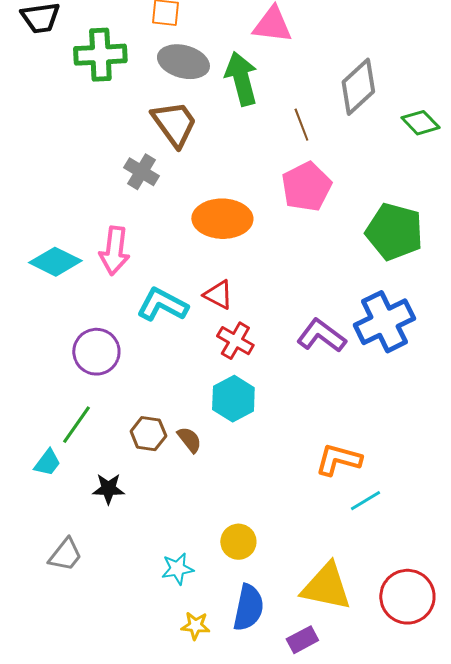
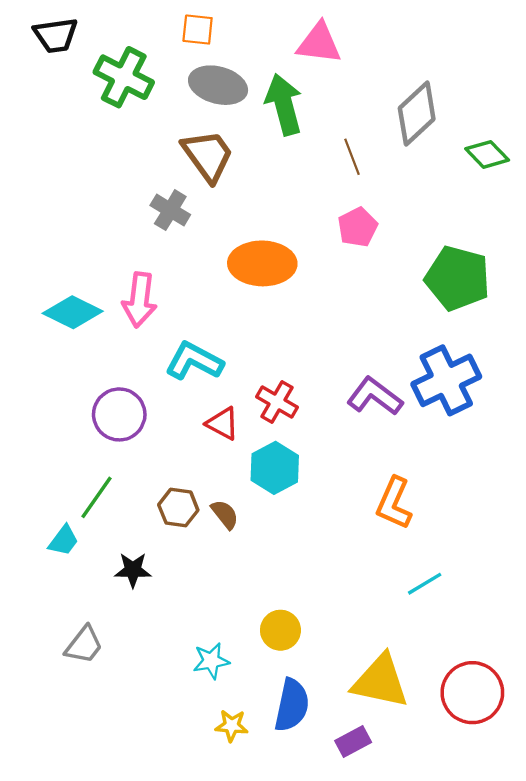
green cross: (100, 55) -> (124, 77), turned 30
pink pentagon: (306, 187) -> (358, 227), size x0.7
red triangle: (218, 295) -> (223, 424), moved
orange L-shape: (338, 460) -> (394, 503), moved, turned -81

